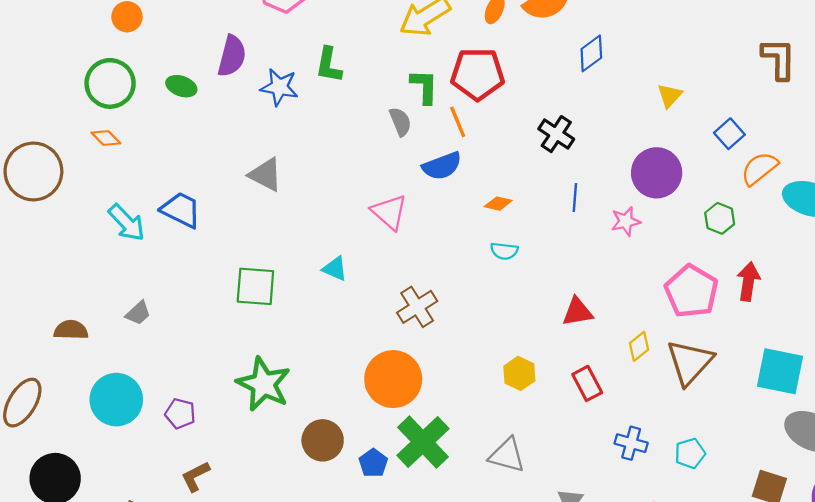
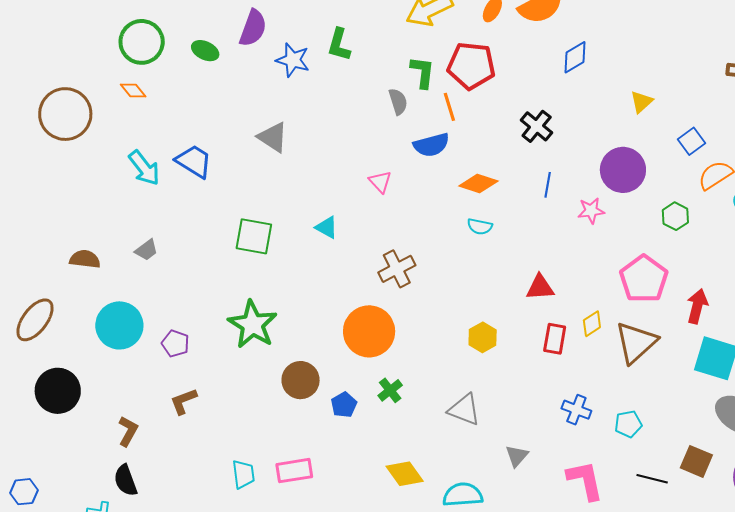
orange diamond: (498, 204) -> (478, 183), size x1.5
pink triangle: (389, 212) -> (380, 182), size x0.7
red arrow: (748, 282) -> (697, 306), moved
red rectangle: (587, 383) -> (555, 339), moved, turned 32
green cross: (423, 442) -> (390, 390), size x0.5

